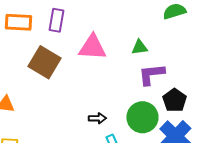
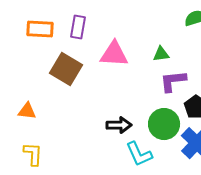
black arrow: (97, 118) -> (119, 125), size x1.4

